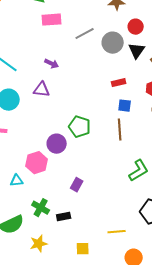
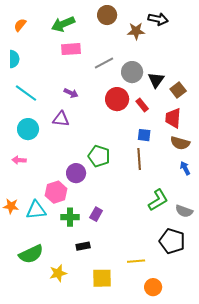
red circle: (136, 27) -> (117, 99), moved, size x1.5
red rectangle: (119, 83) -> (142, 105), moved, turned 64
cyan triangle: (17, 181) -> (36, 210), size x1.5
green cross: (41, 208) -> (70, 217), moved, turned -30
yellow square: (83, 249) -> (102, 278), size x1.5

